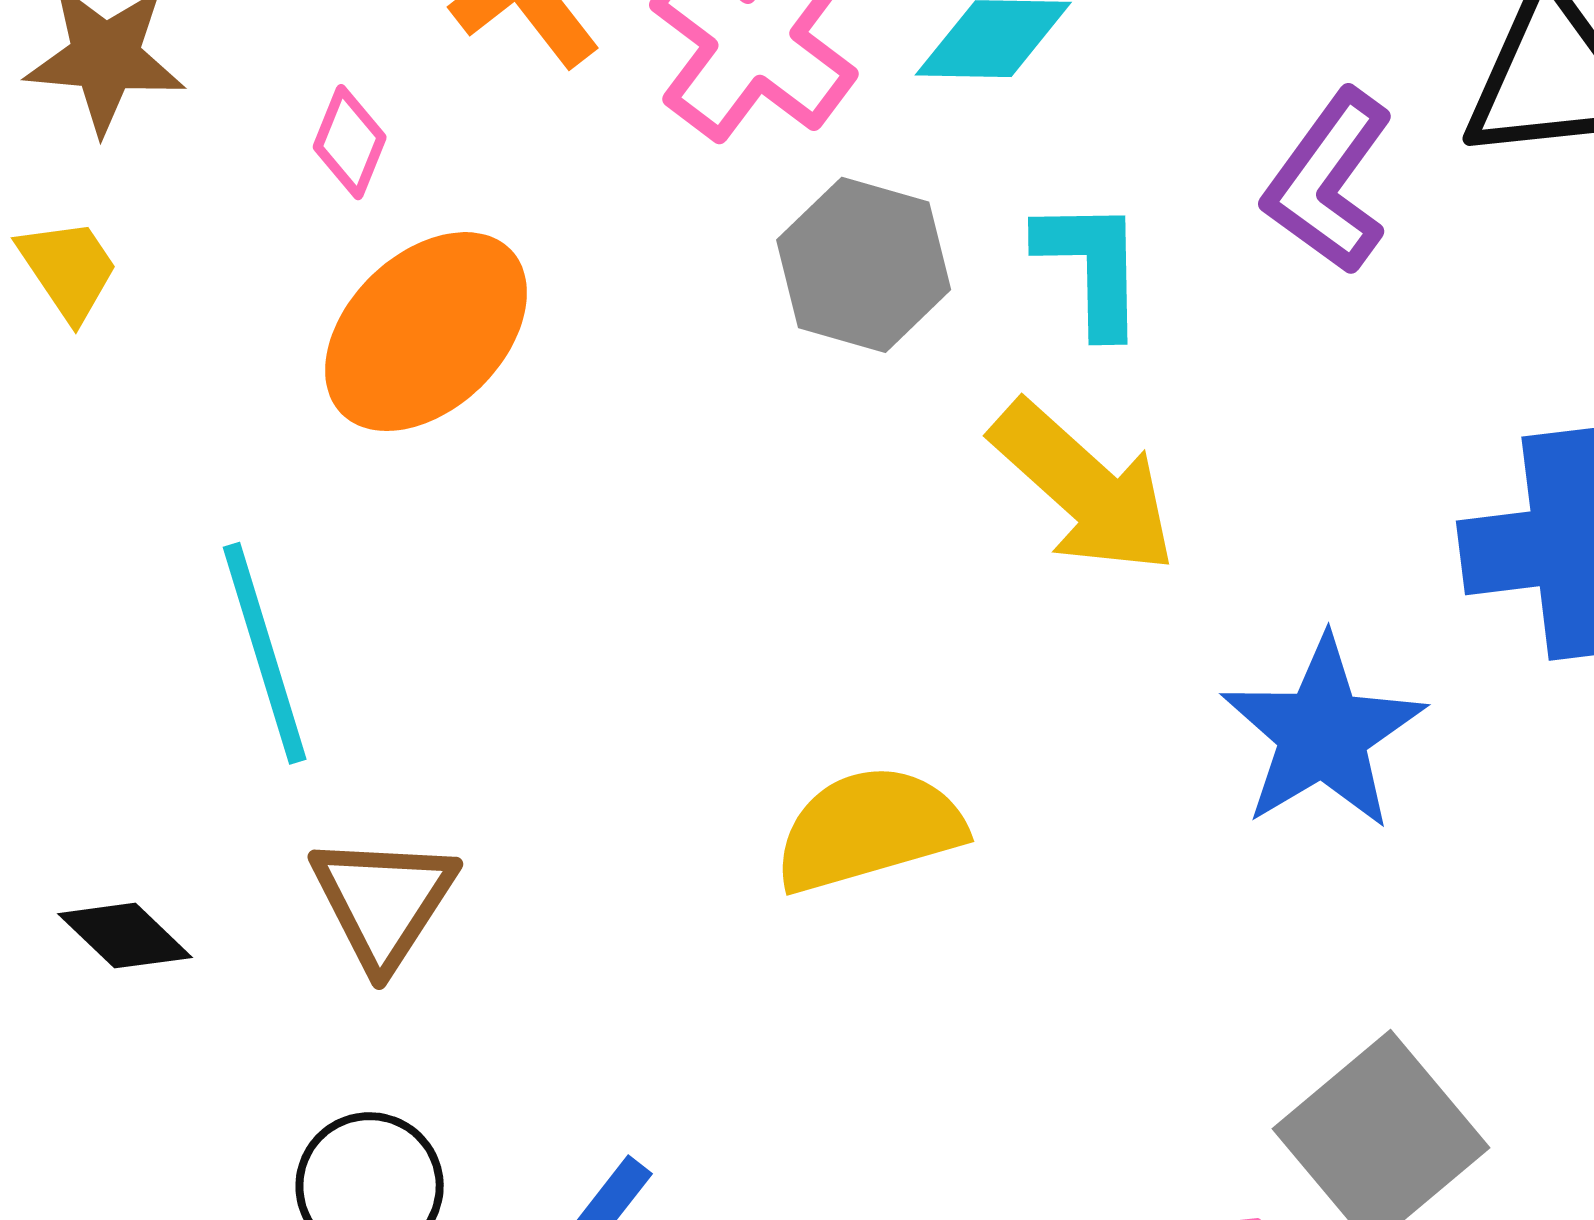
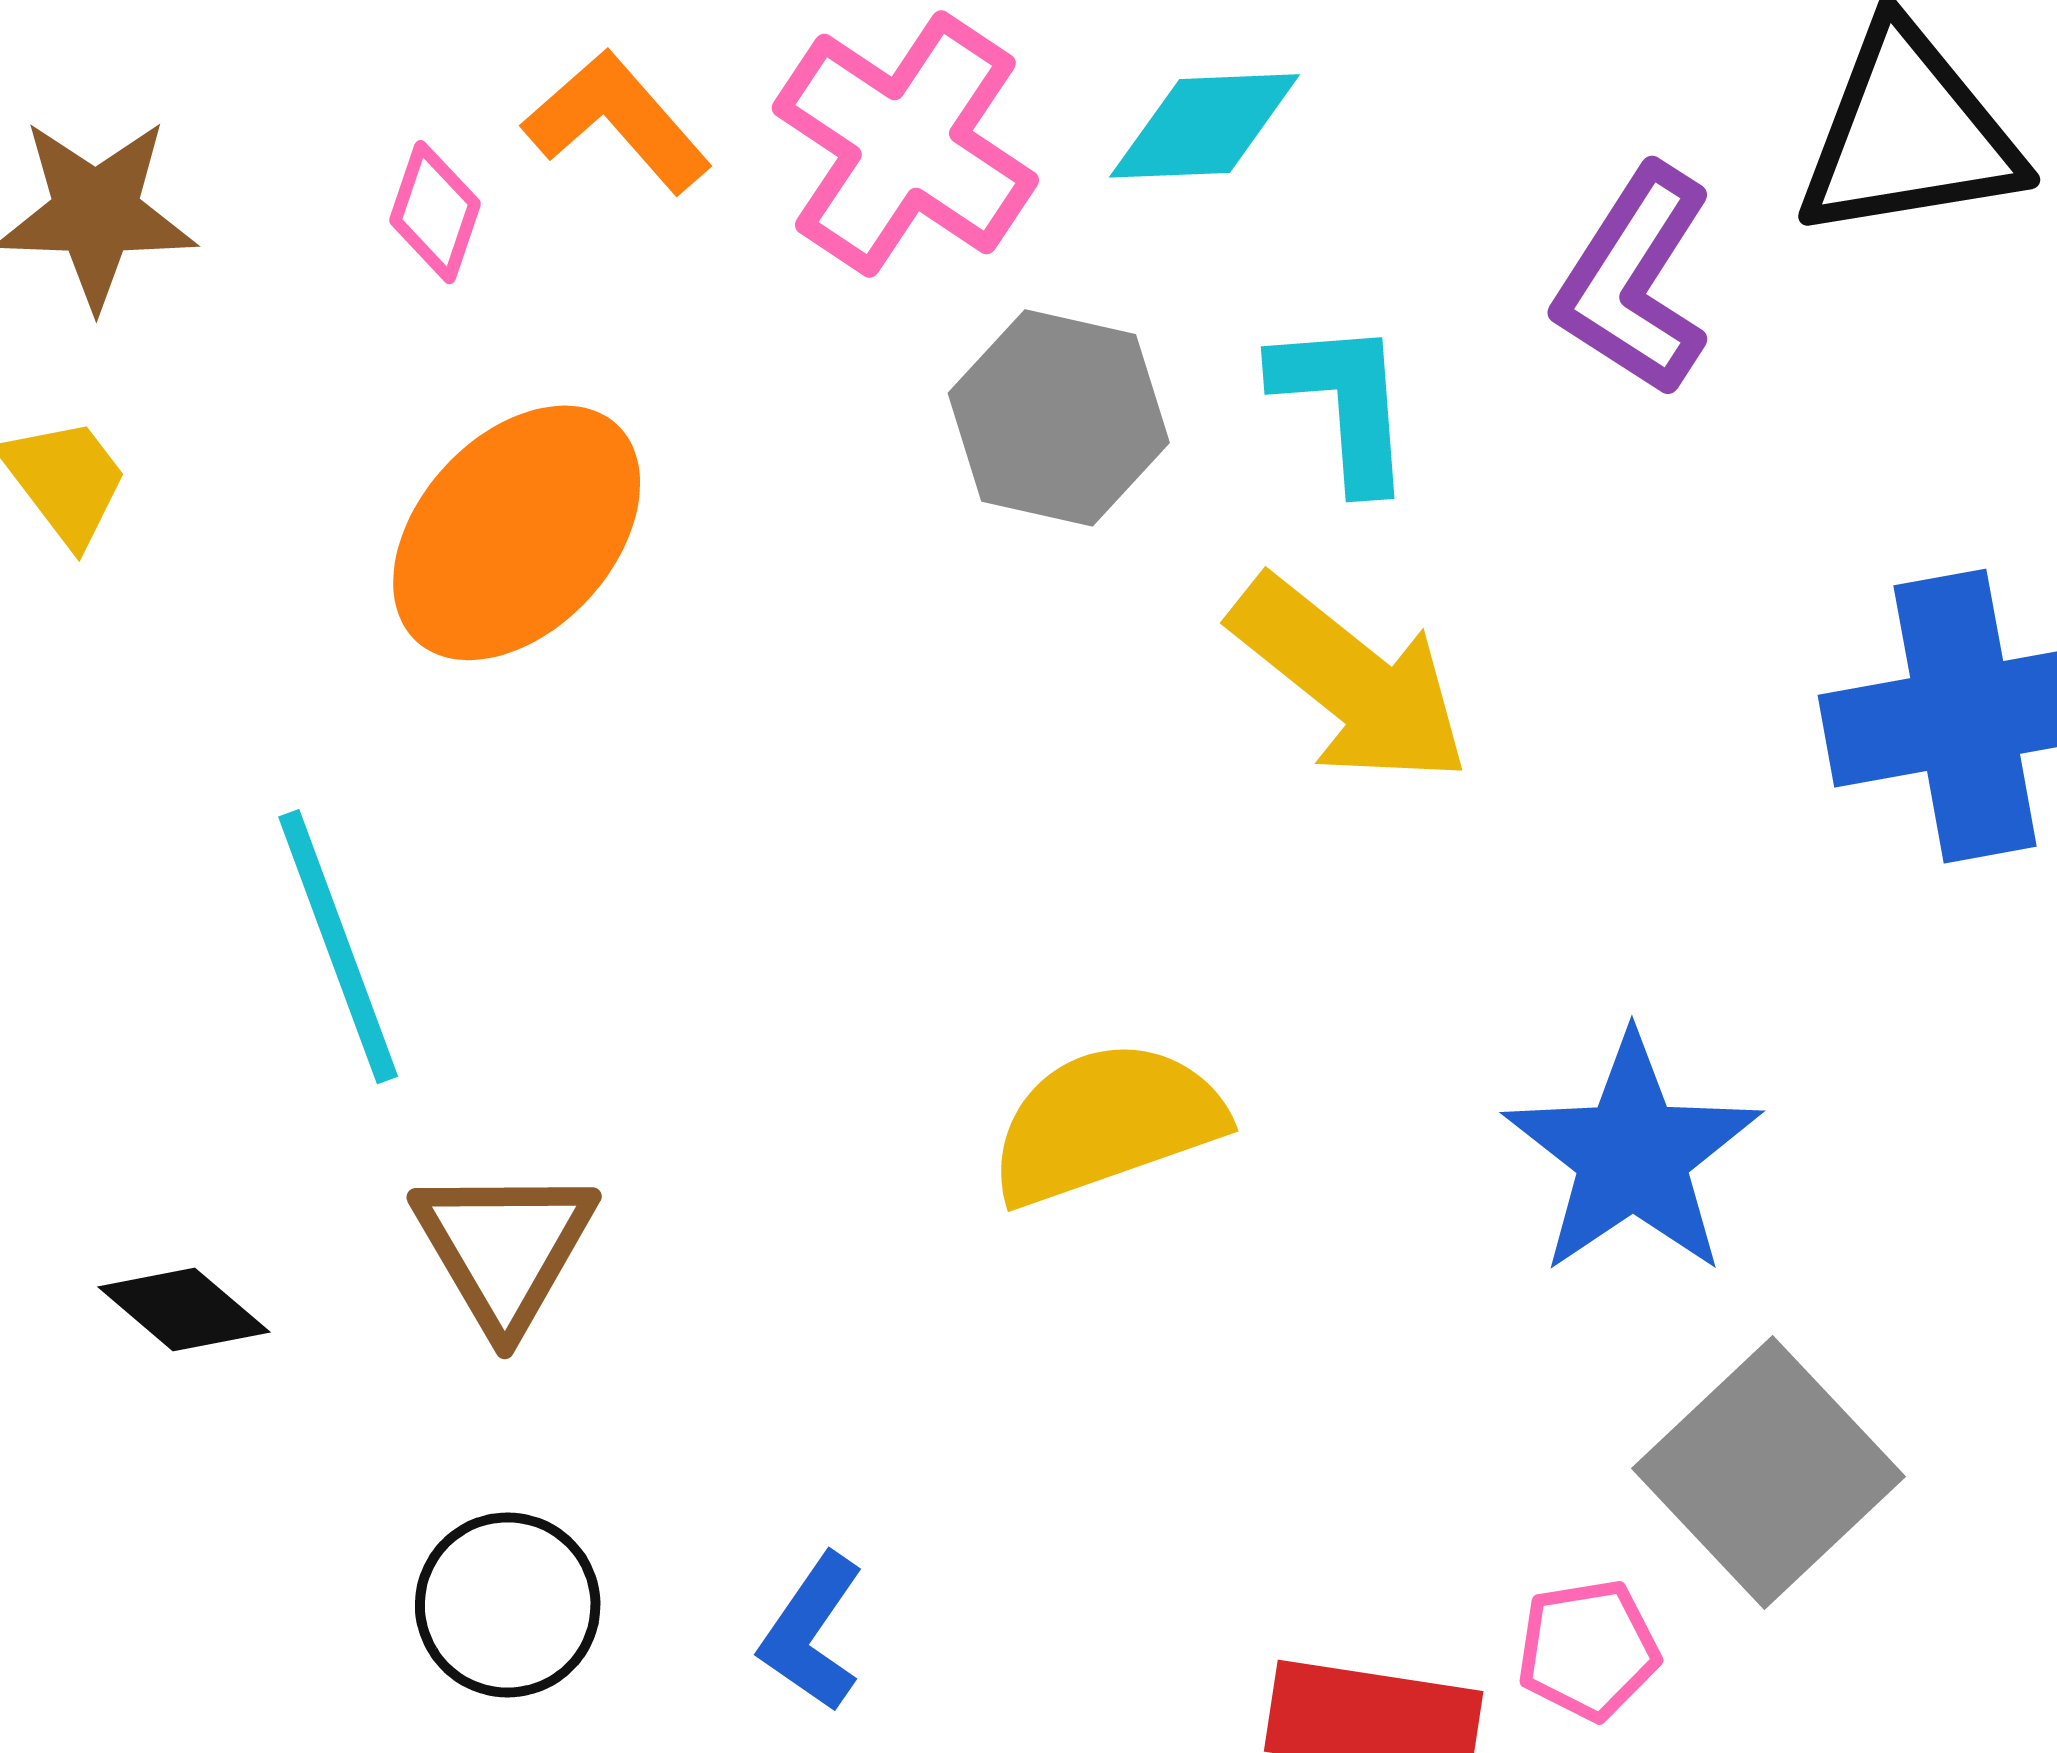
pink diamond: (350, 142) -> (435, 212), moved
blue star: (1323, 733) -> (1633, 1155), moved

